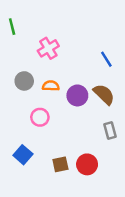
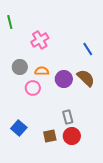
pink circle: (40, 117) -> (33, 88), moved
gray rectangle: (110, 131) -> (68, 117), moved

